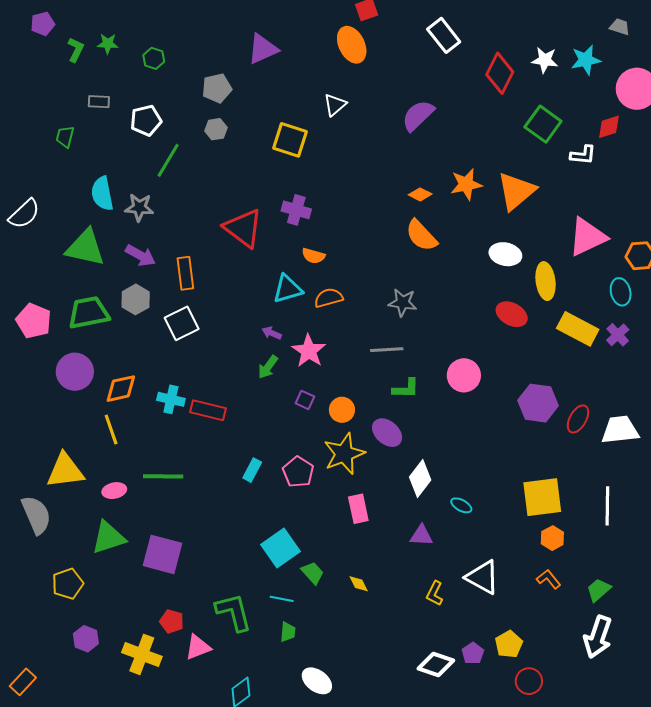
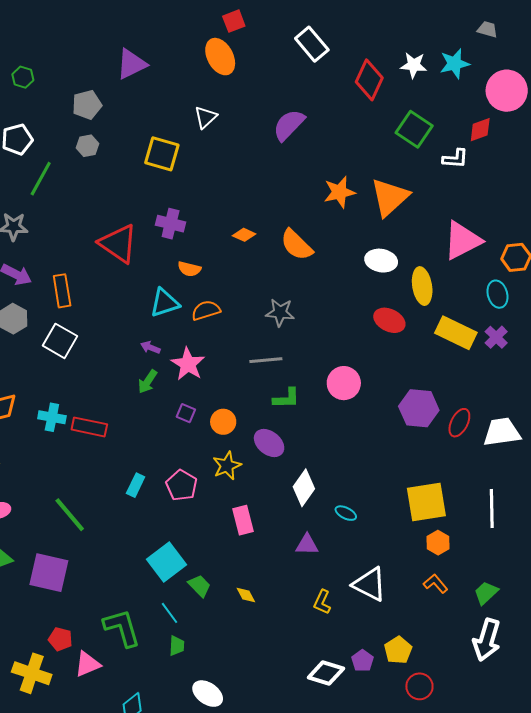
orange diamond: (420, 194) -> (244, 235), moved
white square: (182, 323) -> (60, 341), turned -32
yellow star: (344, 454) -> (227, 466), size x0.7
green line: (163, 476) -> (70, 515), moved, turned 51
cyan line: (282, 599) -> (169, 613), turned 45

